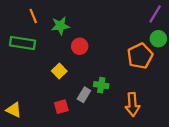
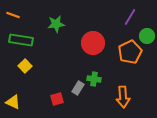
purple line: (155, 14) -> (130, 17), moved
orange line: (33, 16) -> (13, 15), moved, turned -48
red circle: (80, 46) -> (93, 43), moved, size x1.5
yellow square: (59, 71) -> (25, 66), moved

